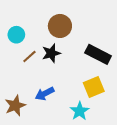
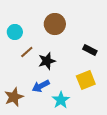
black star: (51, 53) -> (47, 61), moved
black rectangle: (98, 54) -> (90, 50), size x0.6
cyan star: (80, 111) -> (61, 100), moved

